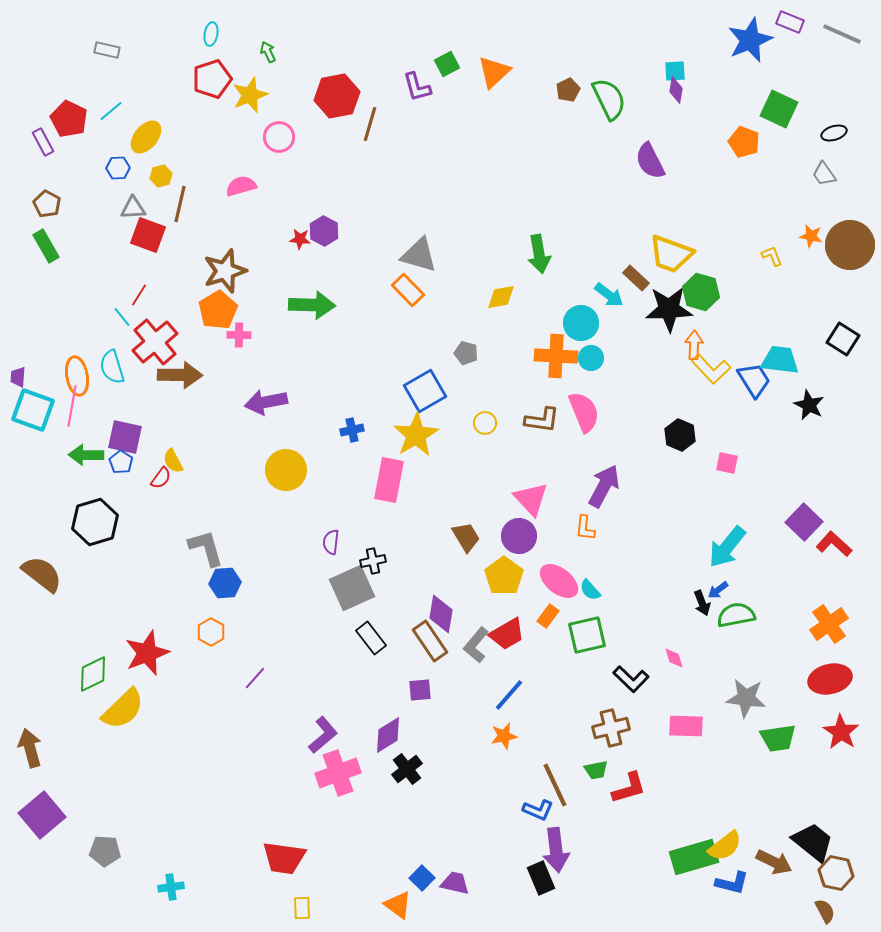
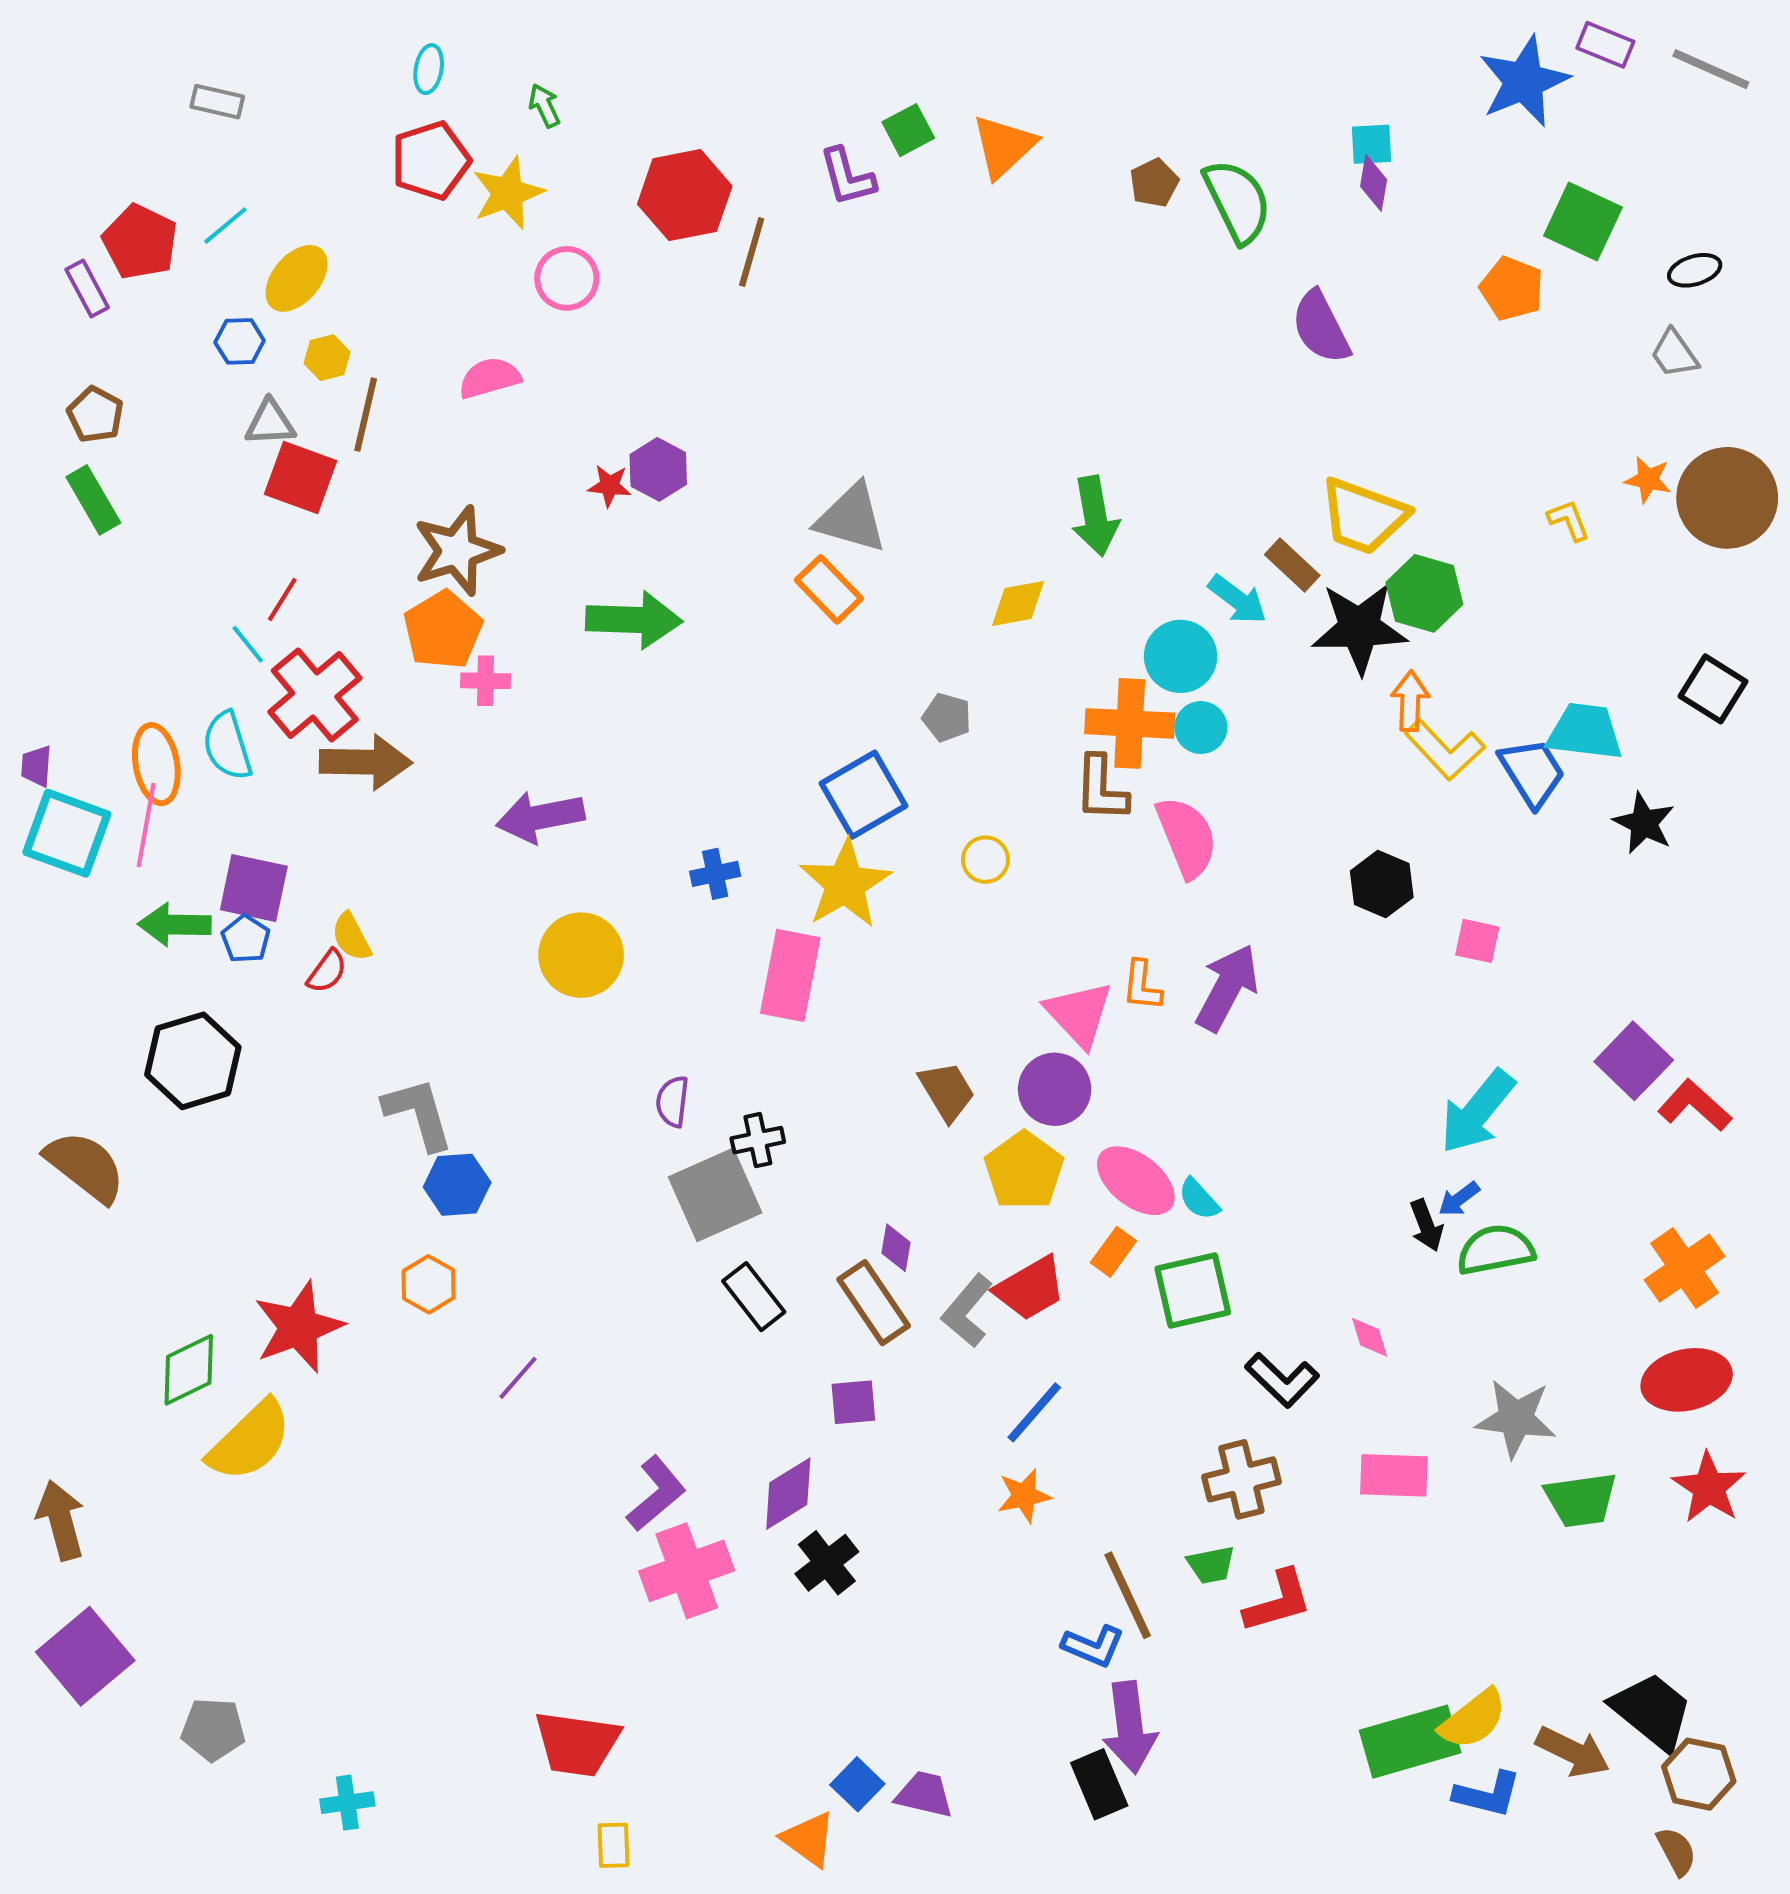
brown L-shape: (542, 420) -> (1101, 788), moved, turned 84
orange L-shape: (585, 528) -> (1142, 986), moved
purple diamond: (441, 614) -> (896, 1248), size x0.6

